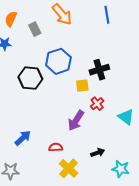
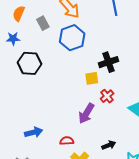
blue hexagon: (58, 61) -> (72, 38), moved
black hexagon: (30, 78) -> (30, 63), moved
blue arrow: (23, 138) -> (34, 132), turned 30

